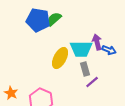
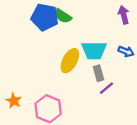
green semicircle: (54, 19) -> (63, 16), turned -105
purple arrow: (97, 42) -> (124, 15), moved

